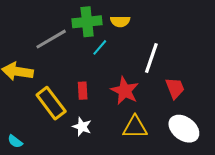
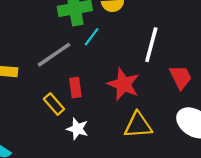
gray line: (51, 39) -> (54, 55), moved
yellow rectangle: (51, 103) -> (54, 104), moved, size x0.6

